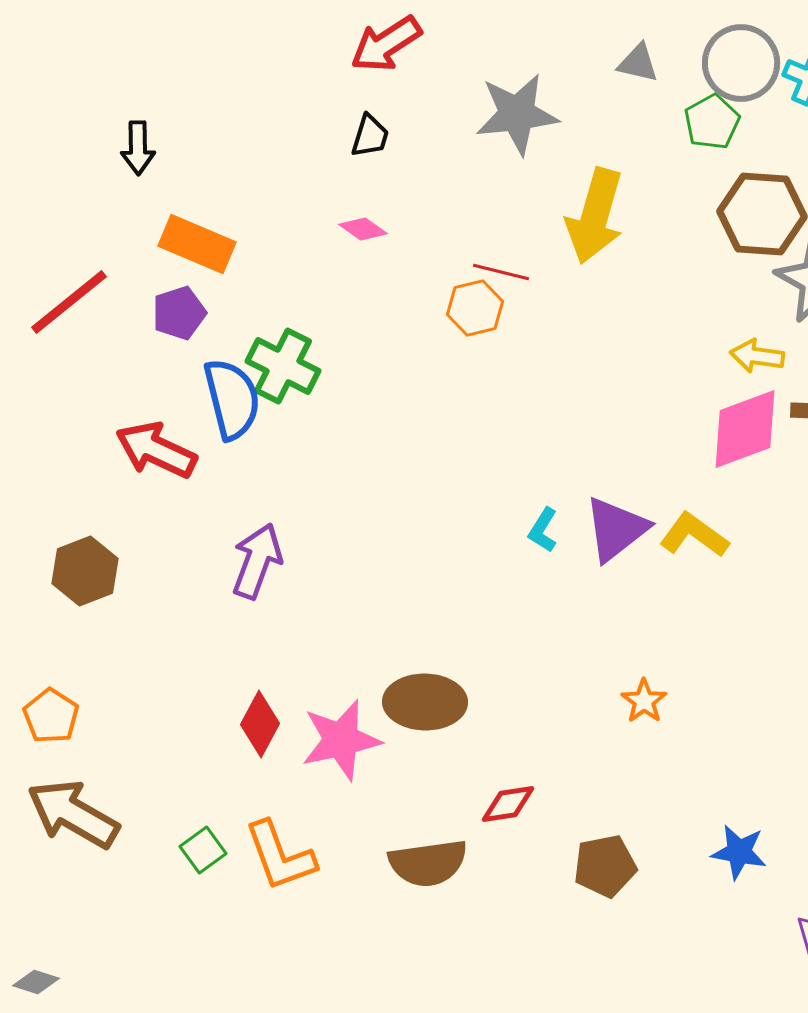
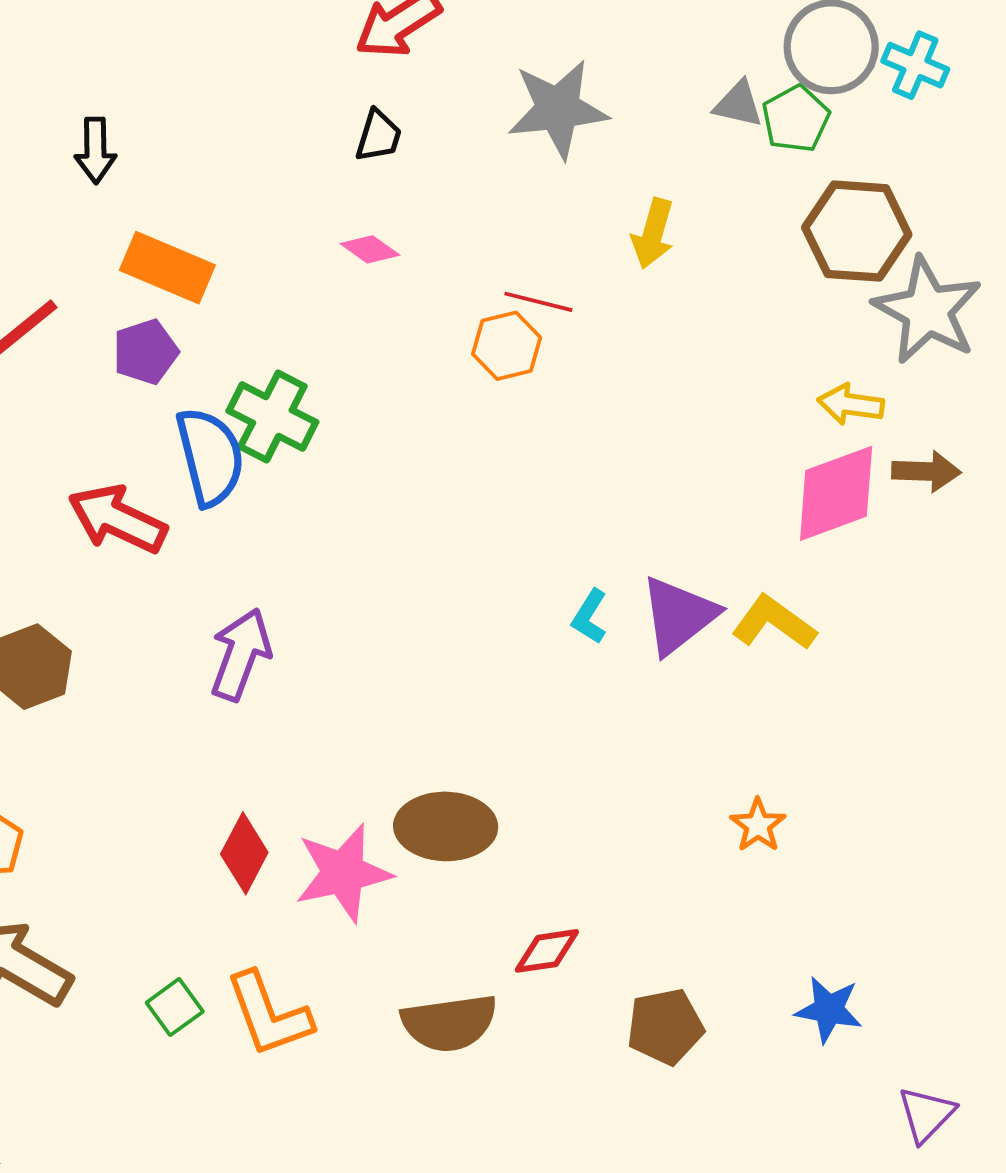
gray triangle: (638, 63) -> (738, 104), moved
yellow arrow: (595, 216) -> (653, 233), size x0.6
orange star: (644, 701) -> (758, 825), moved

